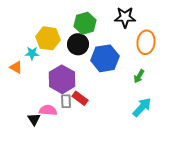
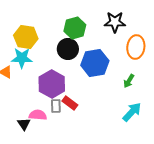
yellow hexagon: (48, 38) -> (26, 37), moved
cyan star: (32, 53) -> (22, 58), size x1.5

